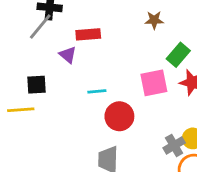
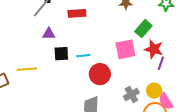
purple triangle: (68, 55) -> (49, 34), moved, turned -40
black square: (36, 85) -> (61, 54), moved
gray cross: (174, 145) -> (131, 95), moved

